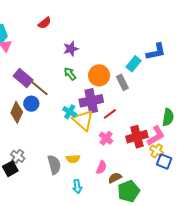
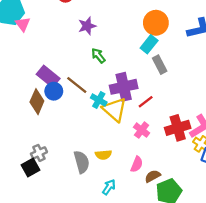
purple star: (71, 49) -> (87, 26), moved
cyan rectangle: (134, 64) -> (149, 44), moved
orange circle: (99, 75) -> (156, 23), moved
purple rectangle: (23, 78) -> (48, 76), moved
brown line: (40, 88) -> (77, 85), moved
gray cross: (18, 156) -> (39, 153), turned 32
cyan arrow: (77, 187) -> (109, 187), turned -136

